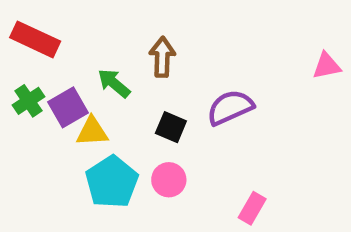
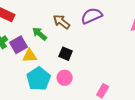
brown arrow: (162, 57) -> (62, 22), turned -54
purple semicircle: (230, 107) -> (92, 16), moved

